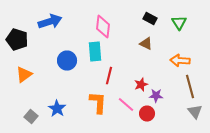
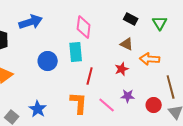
orange arrow: (180, 61) -> (150, 59), moved
red star: (141, 85) -> (122, 69), moved
purple star: (156, 96) -> (128, 96), moved
red circle: (147, 114) -> (154, 105), moved

